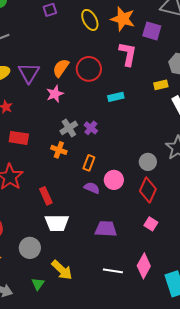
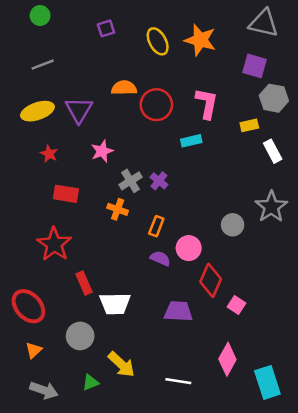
purple square: (152, 31) -> (255, 66), moved
pink L-shape: (128, 54) -> (207, 103), moved
orange semicircle: (61, 68) -> (124, 88), moved, turned 54
pink star: (55, 94) -> (102, 151), moved
red diamond: (148, 190) -> (211, 280), moved
red rectangle: (46, 196) -> (84, 283), moved
white line: (113, 271) -> (178, 381), moved
green triangle: (38, 284) -> (90, 382), turned 32

